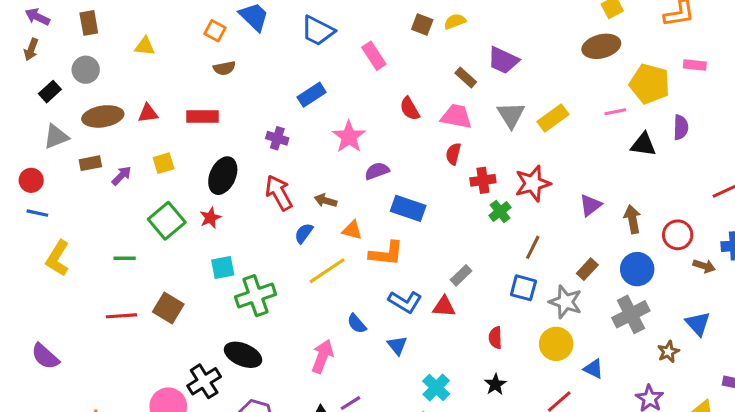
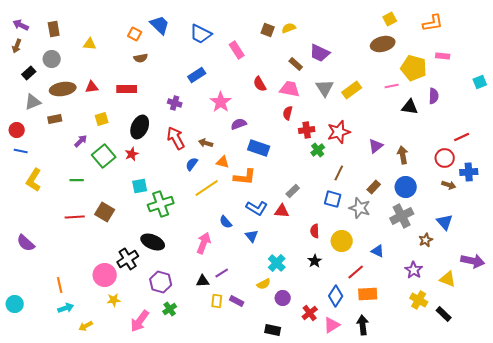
purple arrow: (122, 176) -> (81, 141), moved
red circle: (678, 235) -> (445, 158), moved
yellow circle: (556, 344) -> (342, 241), moved

